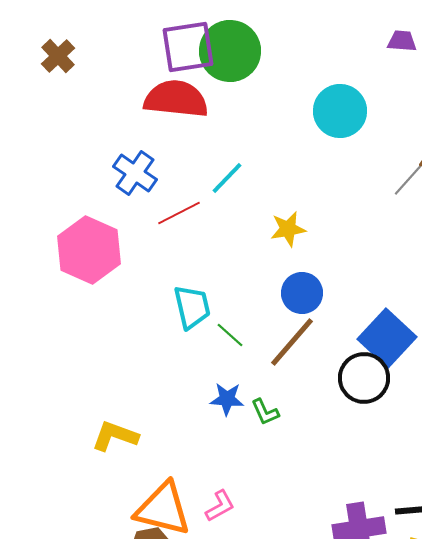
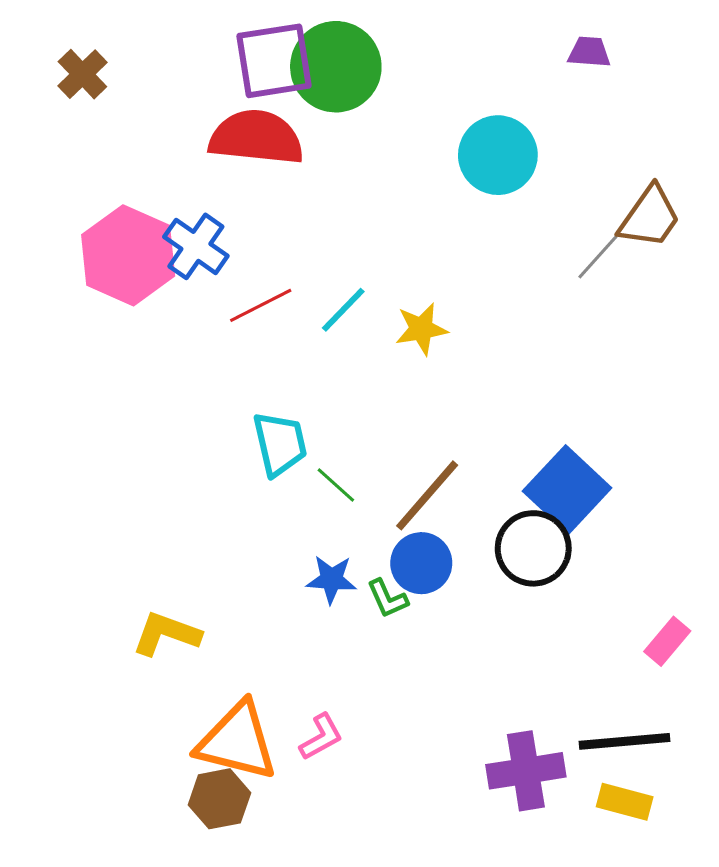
cyan line: (227, 178) -> (343, 310), moved
pink hexagon: (89, 250) -> (128, 255), moved
blue circle: (302, 293) -> (421, 563), moved

